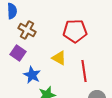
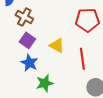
red pentagon: (75, 31) -> (87, 20), moved
purple square: (18, 53) -> (27, 40), moved

